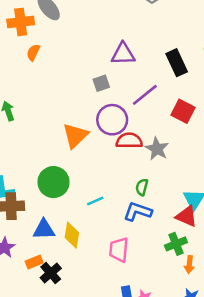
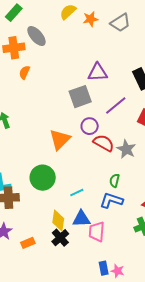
gray square: (101, 83) -> (80, 97), size x1.6
purple circle: (112, 120) -> (90, 126), size x0.7
red semicircle: (129, 141) -> (104, 143), turned 30
blue triangle: (44, 229) -> (81, 219), moved
black cross: (51, 273) -> (60, 238), moved

